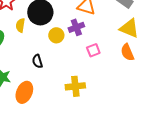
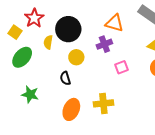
yellow circle: (56, 35) -> (76, 57), moved
orange ellipse: (24, 92) -> (71, 109), moved

